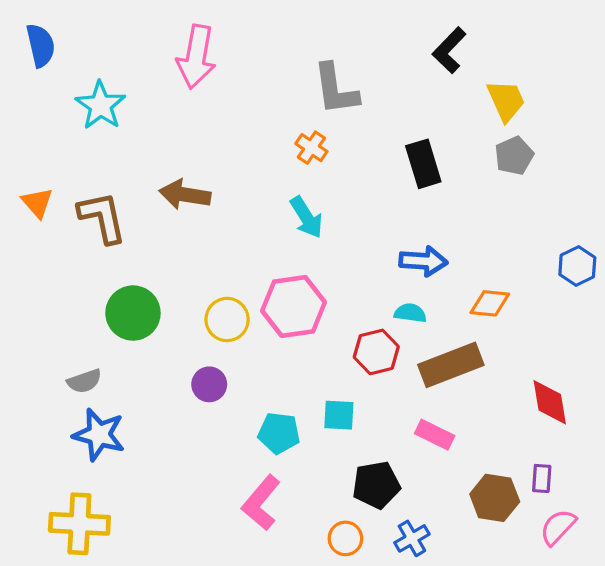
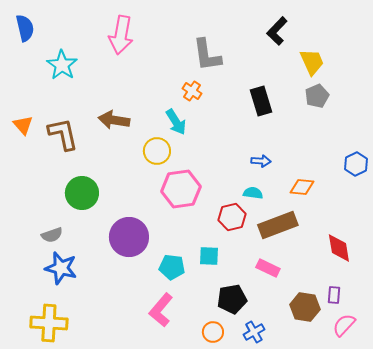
cyan arrow: (307, 217) -> (176, 122), moved
blue arrow: (423, 261) -> (261, 161), size x0.7
yellow circle: (227, 319) -> (157, 151), moved
purple circle: (209, 384) -> (129, 237), size x1.8

